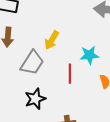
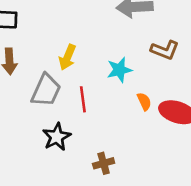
red line: (70, 74) -> (83, 99), moved

